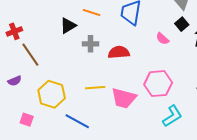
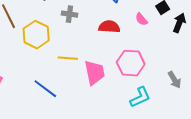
red semicircle: (119, 52) -> (109, 27), moved
yellow hexagon: (52, 94) -> (36, 35), moved
pink trapezoid: (124, 98) -> (95, 73), turned -124

